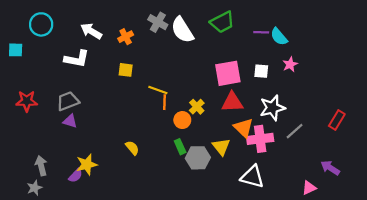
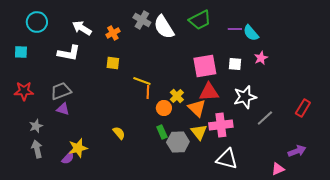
cyan square: (16, 50) -> (21, 52), moved
orange triangle: (243, 128) -> (197, 108), moved
pink cross: (260, 139) -> (221, 125), moved
purple arrow: (330, 168) -> (297, 151), turned 126
gray star: (34, 188) -> (36, 126), moved

